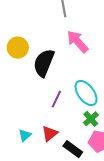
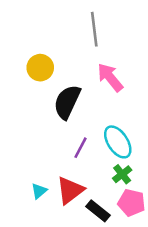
yellow circle: (18, 48) -> (40, 68), moved
red triangle: (50, 134) -> (70, 190), size x1.4

